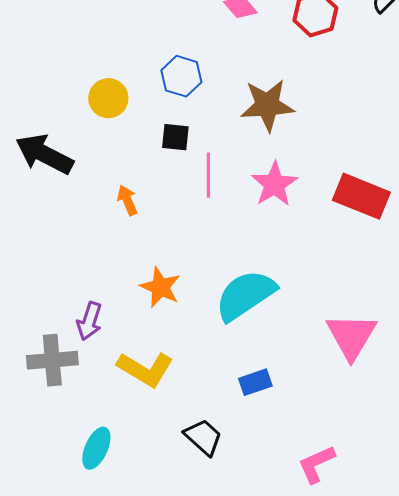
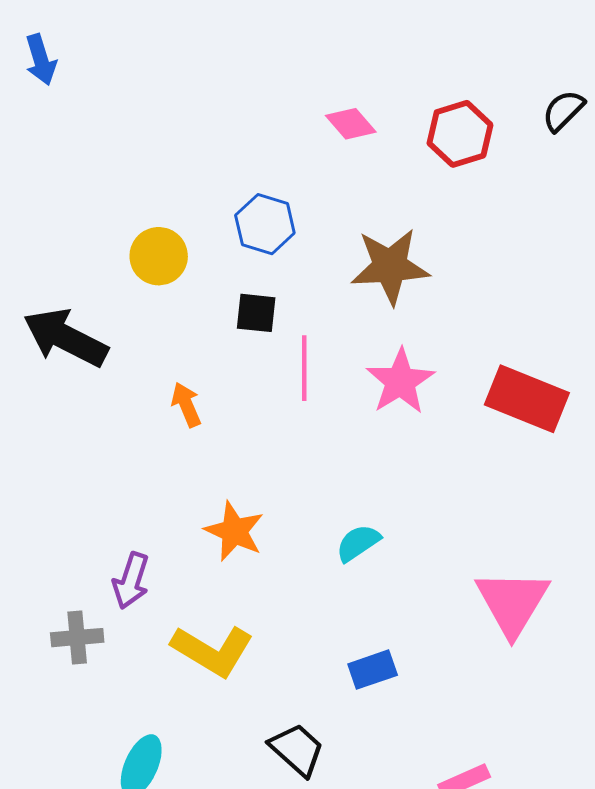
cyan semicircle: (245, 295) -> (358, 543), size x0.5
gray cross: (52, 360) -> (77, 638), size x0.7

